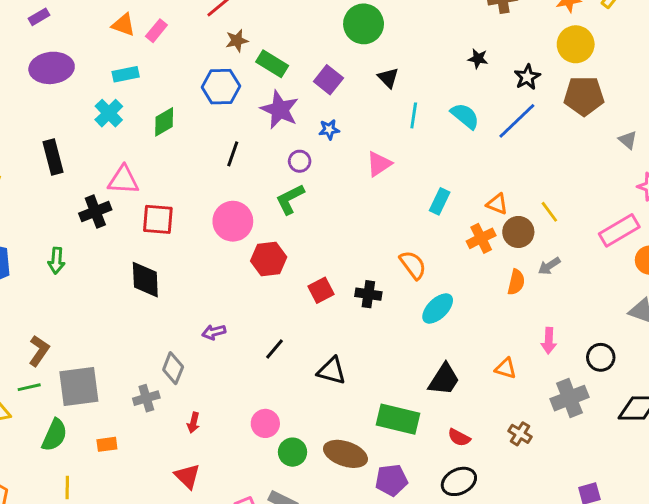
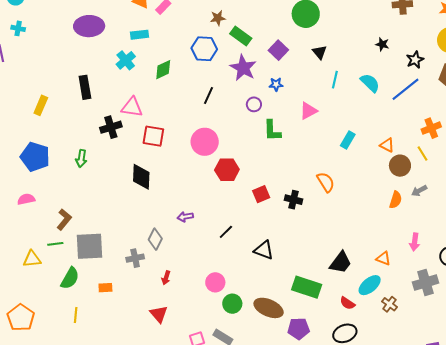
green L-shape: (290, 199) -> (272, 131), moved, turned -70
orange cross: (481, 238) -> (431, 128), moved
cyan ellipse: (438, 308) -> (370, 285), moved

